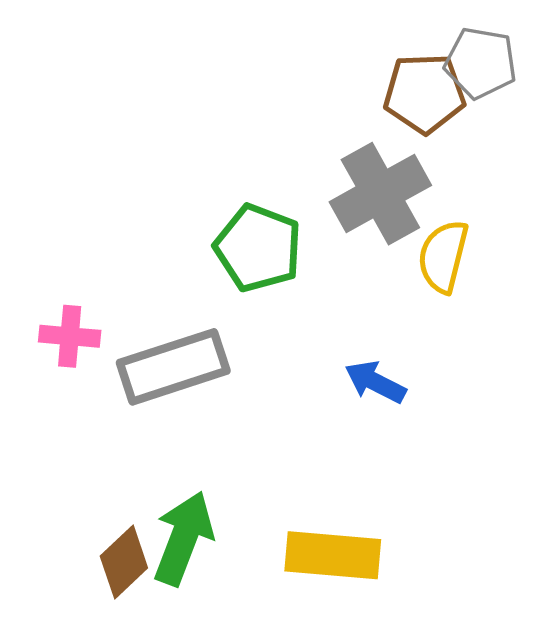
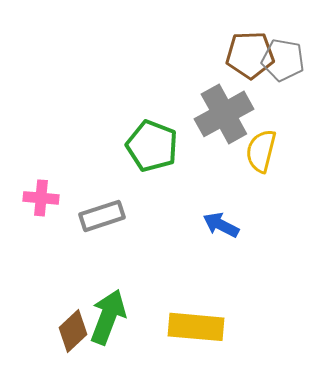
gray pentagon: (481, 63) -> (283, 60), moved
gray rectangle: (173, 367) -> (102, 216), size x0.7

